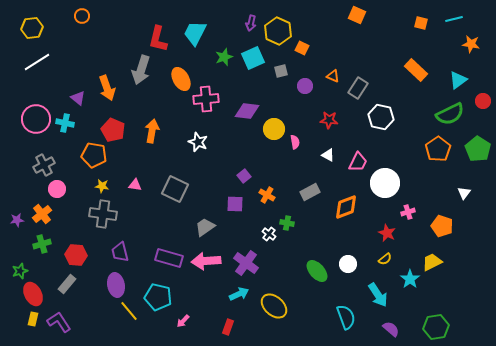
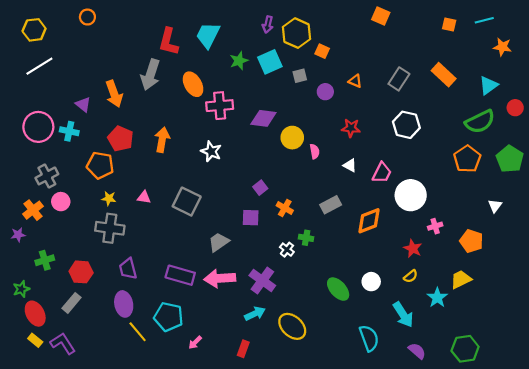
gray rectangle: (358, 88) -> (399, 79), moved
orange cross: (42, 214) -> (33, 210), moved
yellow rectangle: (33, 319) -> (35, 340), turned -64

